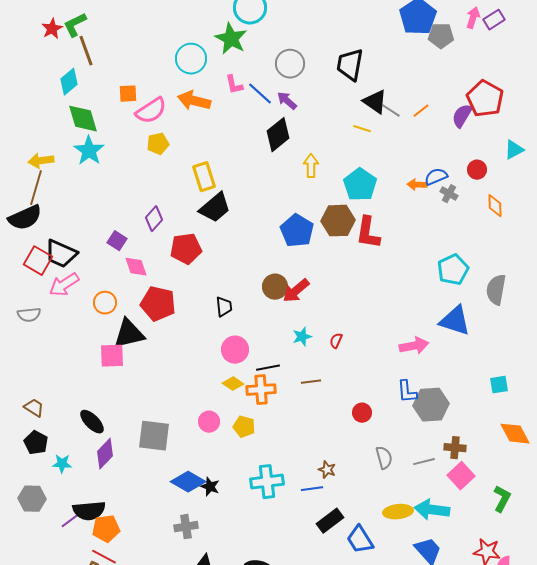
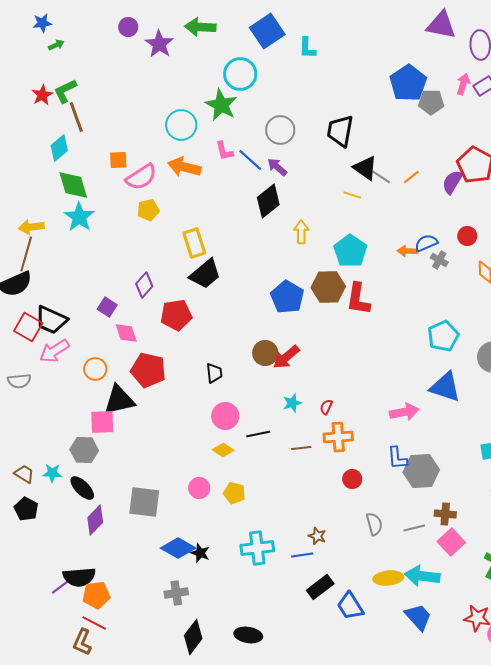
orange cross: (261, 390) -> (338, 437), moved
cyan star: (62, 464) -> (52, 473), moved
gray hexagon: (32, 499) -> (84, 450), moved

